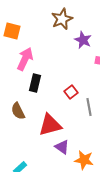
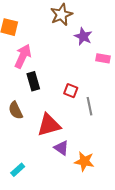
black rectangle: (35, 83) -> (33, 81), turned -30
red square: (71, 92) -> (71, 91), turned -32

